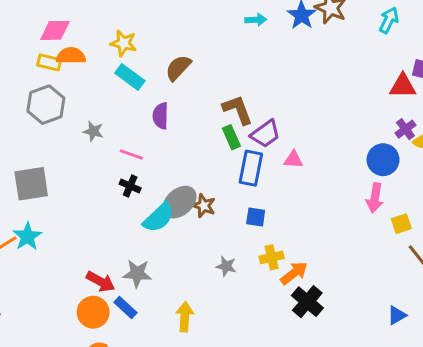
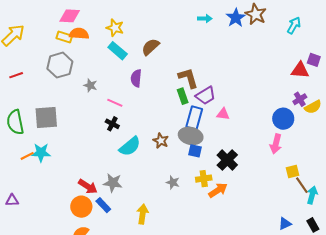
gray ellipse: (179, 202) -> (191, 136), moved, turned 50
yellow square: (401, 224) -> (293, 171), moved
cyan star: (27, 236) -> (41, 153), turned 30
black cross: (307, 302) -> (227, 160), moved

